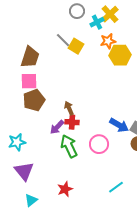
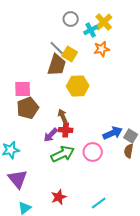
yellow hexagon: (120, 55) -> (78, 86), moved
brown trapezoid: (30, 57) -> (57, 65), moved
blue arrow: (119, 125) -> (113, 133), turned -54
green arrow: (69, 146) -> (63, 154), turned 90
cyan line: (116, 187) -> (99, 203), moved

